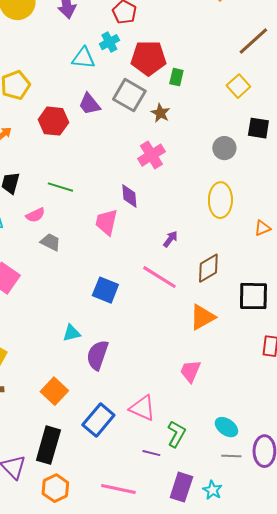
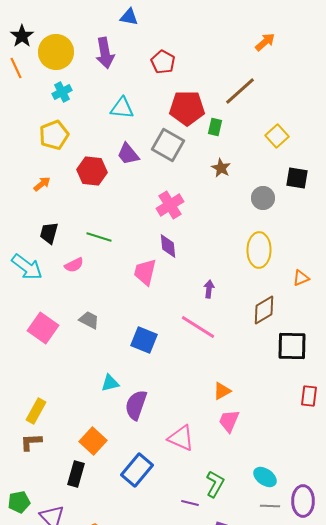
brown line: (253, 41) -> (240, 91), moved
cyan cross: (109, 42) -> (62, 92), moved
brown star: (160, 113) -> (221, 168), moved
pink cross: (151, 155) -> (170, 205), moved
purple arrow: (170, 239) -> (209, 289), turned -30
gray trapezoid: (50, 242) -> (89, 320), moved
brown diamond: (208, 268) -> (264, 310), moved
orange triangle: (202, 317) -> (222, 391), moved, size x0.7
pink triangle: (142, 408) -> (181, 438), moved
black rectangle: (48, 445) -> (76, 474), moved, size x0.7

